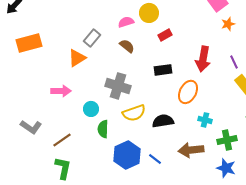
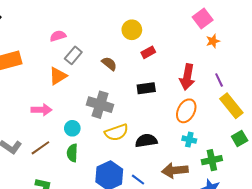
pink semicircle: (126, 22) -> (58, 36), moved
orange ellipse: (188, 92) -> (186, 111), moved
green semicircle: (103, 129) -> (72, 153), moved
brown line: (62, 140) -> (40, 148), moved

